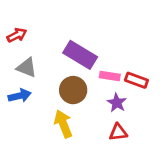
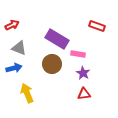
red rectangle: (136, 80) -> (97, 26), moved
yellow arrow: (63, 124) -> (27, 93), moved

